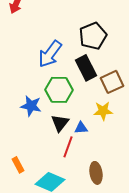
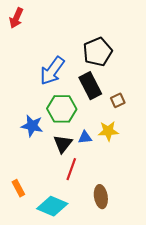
brown square: (112, 82) -> (118, 100), size x0.6
blue triangle: (81, 128) -> (85, 137), moved

